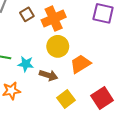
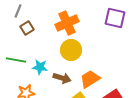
brown square: (27, 14) -> (27, 28), moved
orange trapezoid: (80, 64) -> (90, 79), moved

